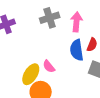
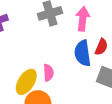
pink semicircle: (49, 66) -> (48, 73), turned -144

